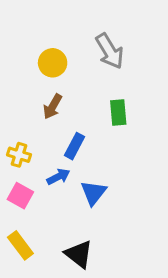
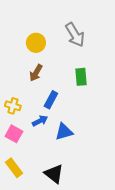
blue triangle: (93, 193) -> (64, 132), turned 36

